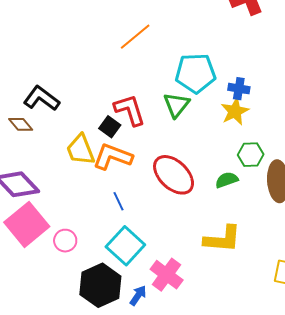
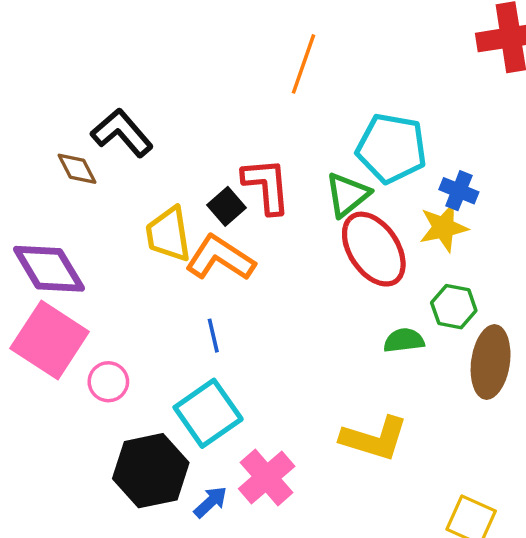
orange line: (135, 37) -> (303, 64), turned -44
red ellipse: (174, 175) -> (374, 249), moved
pink square: (27, 224) -> (50, 340), turned -30

